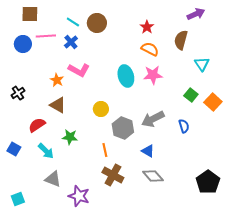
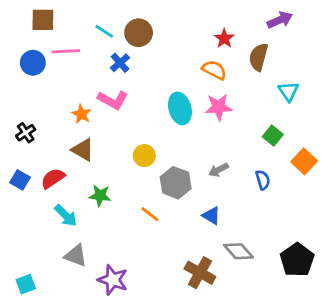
red star: (147, 27) -> (224, 38), moved
blue cross: (71, 42) -> (120, 63), moved
orange square: (213, 102) -> (304, 161), moved
gray arrow: (153, 119) -> (219, 170), size x0.6
blue square: (14, 149) -> (20, 180), moved
orange line: (105, 150) -> (150, 214), turned -40
brown cross: (113, 175) -> (200, 273), moved
gray diamond: (153, 176) -> (239, 251), moved

